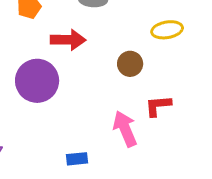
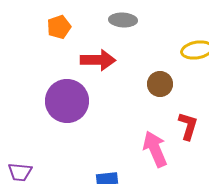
red L-shape: (158, 106) -> (188, 126), turned 112

